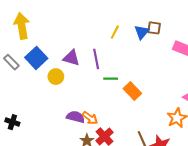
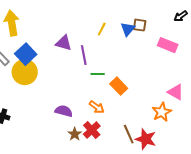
purple triangle: (71, 58) -> (64, 43), moved
yellow circle: (56, 77) -> (25, 72), moved, size x1.6
orange arrow: (90, 118) -> (97, 107), moved

